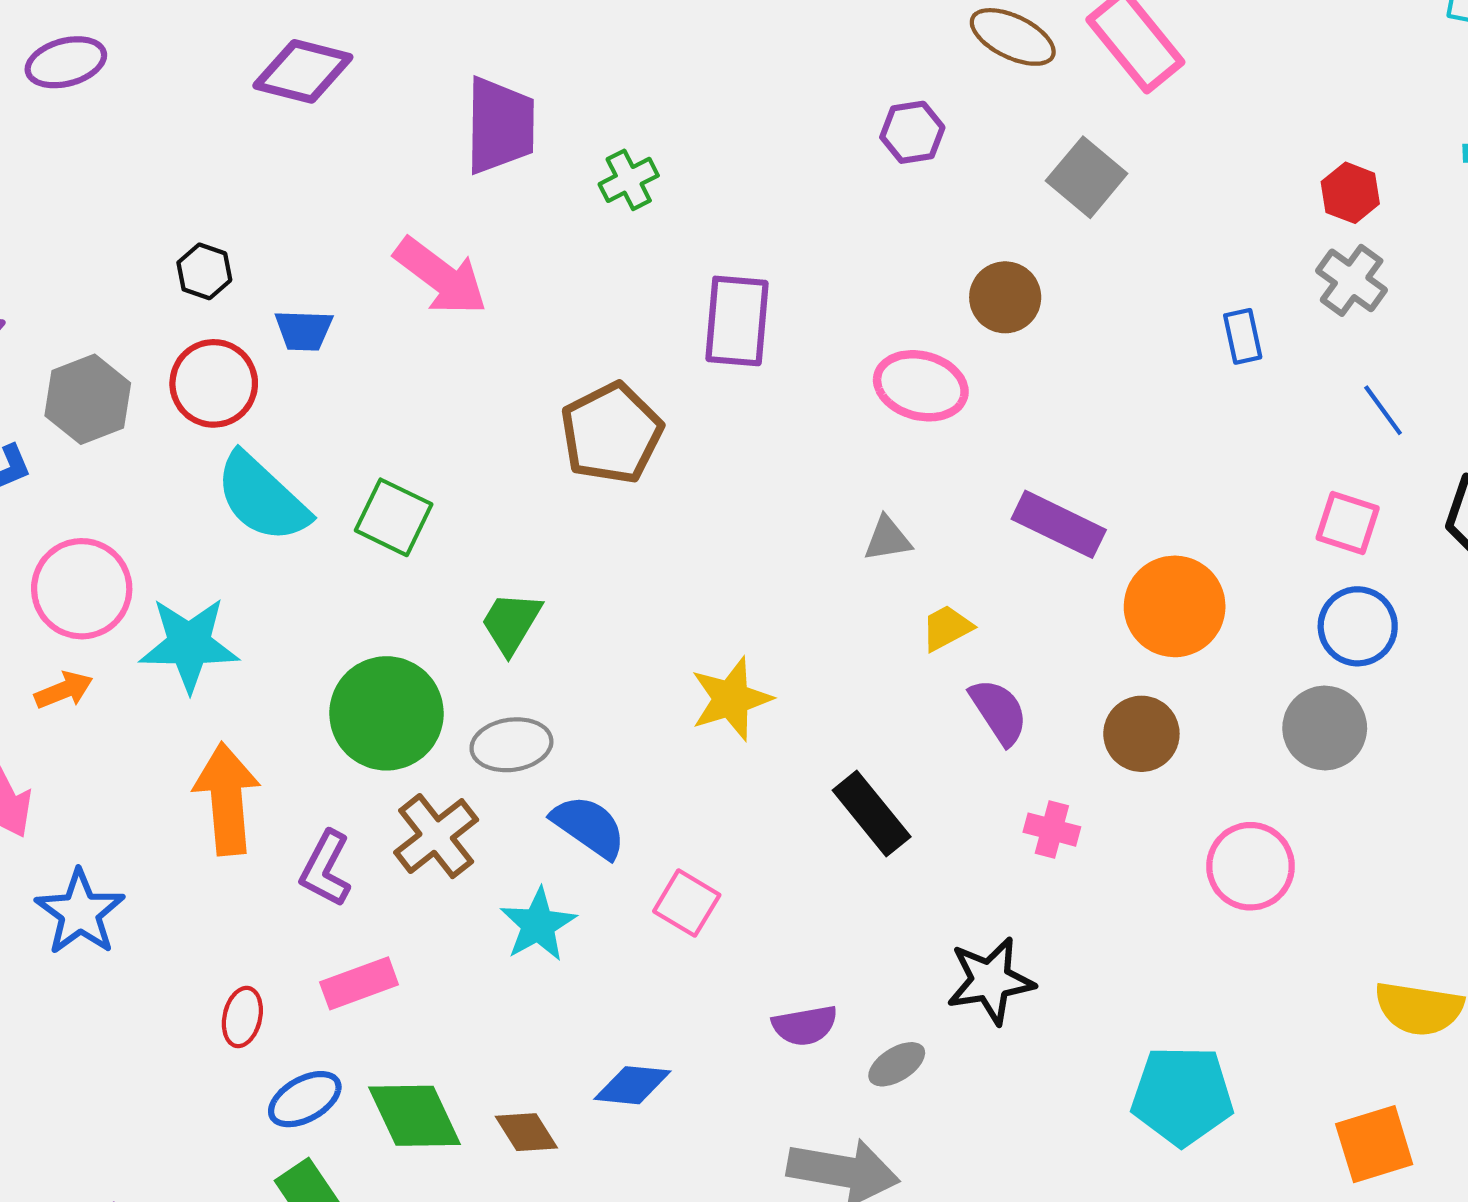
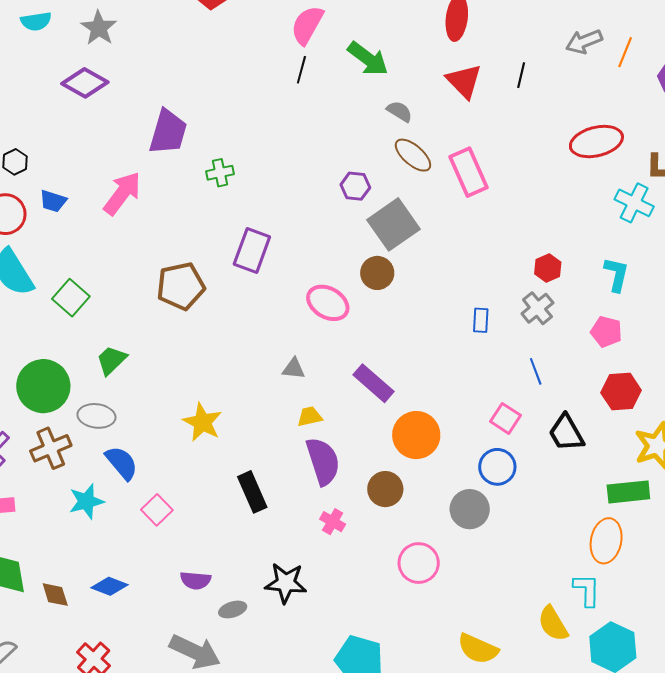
gray square: (1087, 177) -> (393, 224), moved, size x1.4
pink arrow: (441, 276) -> (122, 193), turned -105
yellow star: (731, 699) -> (202, 422), turned 30
purple semicircle: (999, 712) -> (323, 461), size x1.4

